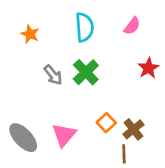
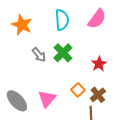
pink semicircle: (132, 26) -> (97, 19), size x1.5
orange star: (30, 34) -> (22, 25), size x1.5
red star: (148, 68) -> (99, 64), moved

